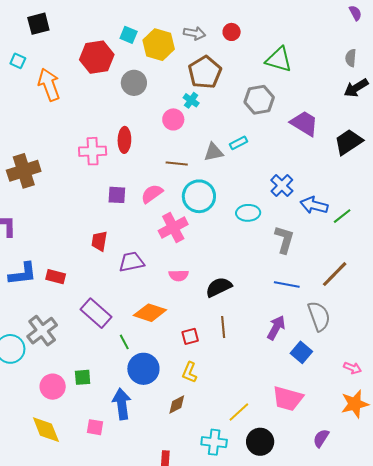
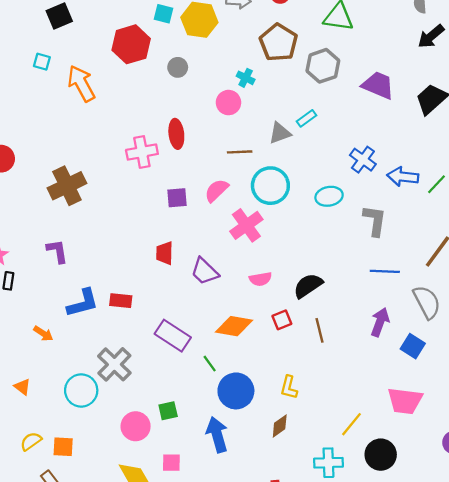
brown pentagon: (205, 72) -> (278, 42), moved
gray circle: (134, 83) -> (178, 67), size x0.7
purple trapezoid: (132, 262) -> (205, 271), turned -116
red square: (190, 336) -> (282, 320), moved
pink square: (95, 427) -> (171, 463), moved

